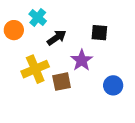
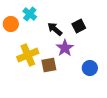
black square: (99, 33) -> (79, 26), turned -32
black arrow: (57, 38) -> (55, 29), moved, turned -105

